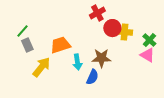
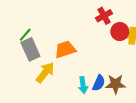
gray rectangle: (27, 45) -> (30, 49), size x1.5
brown star: (101, 58) -> (116, 84), moved
cyan arrow: (77, 62) -> (83, 85), moved

